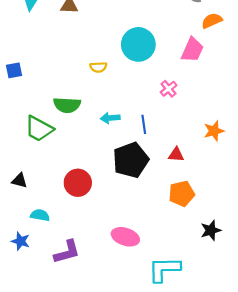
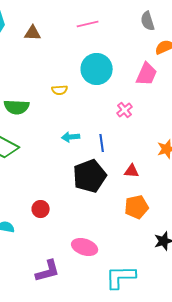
green semicircle: (67, 105) -> (17, 107), moved
red circle: (78, 183) -> (41, 209), moved, size x0.7
purple L-shape: (67, 252) -> (48, 271), moved

